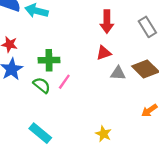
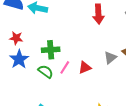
red triangle: (104, 53) -> (85, 67), moved
gray triangle: (118, 73) -> (110, 58), turned -40

